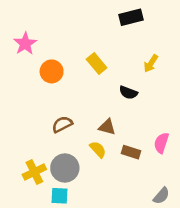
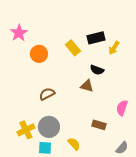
black rectangle: (131, 17) -> (96, 38), moved
brown triangle: (107, 127) -> (87, 86), moved
yellow semicircle: (98, 149) -> (74, 144), moved
brown rectangle: (131, 152) -> (99, 125), moved

